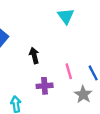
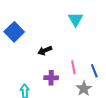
black arrow: (34, 55) -> (45, 51), turned -104

